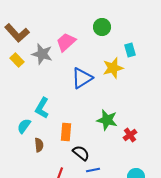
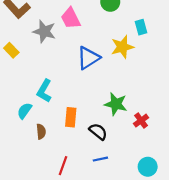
pink trapezoid: (66, 42) -> (71, 18), turned -75
yellow rectangle: (17, 60) -> (11, 50), moved
black semicircle: (81, 153) -> (98, 132), moved

